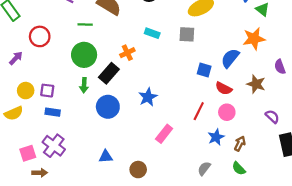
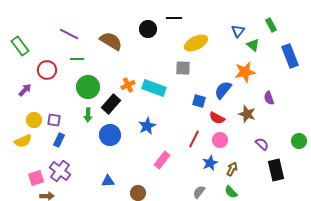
green line: (85, 25) -> (77, 59), moved
cyan rectangle: (152, 33) -> (154, 88), moved, size x1.6
blue rectangle: (53, 112) -> (59, 140), turned -72

